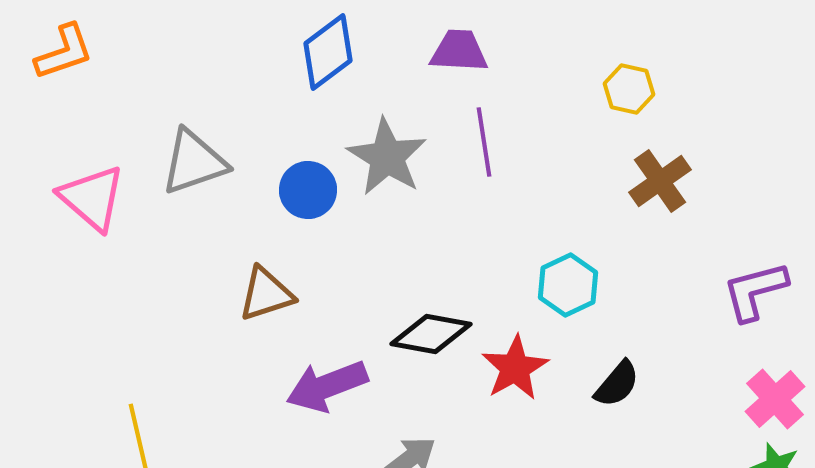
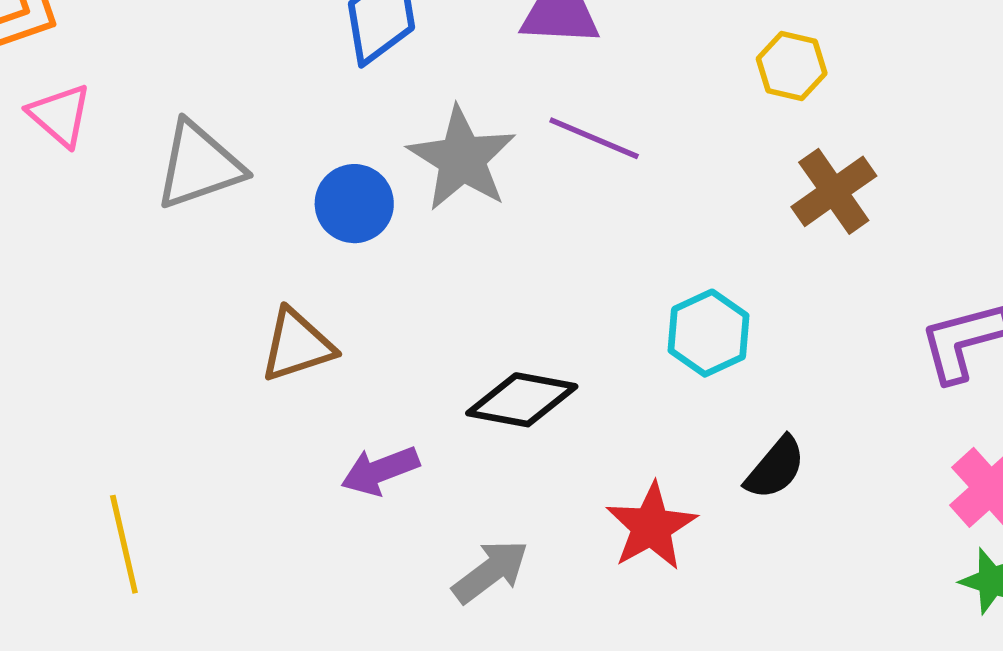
purple line: (484, 142) -> (594, 138), turned -58
pink triangle: (92, 198) -> (60, 115), moved, size x0.7
red star: (515, 368) -> (651, 527), moved
purple arrow: (327, 386) -> (380, 471), size x0.7

